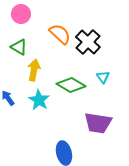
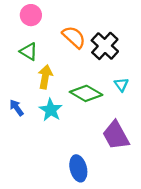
purple trapezoid: (98, 123) -> (116, 135), turned 52

